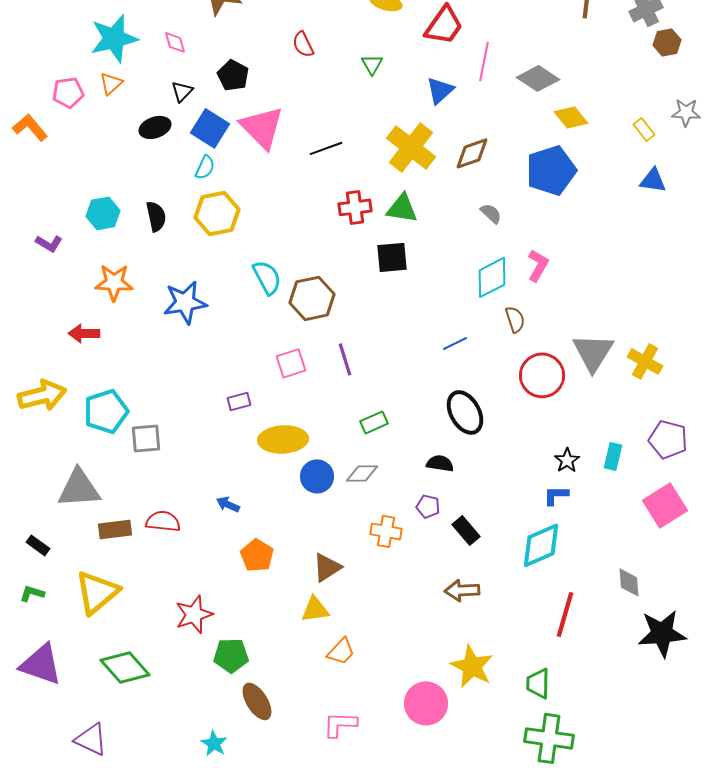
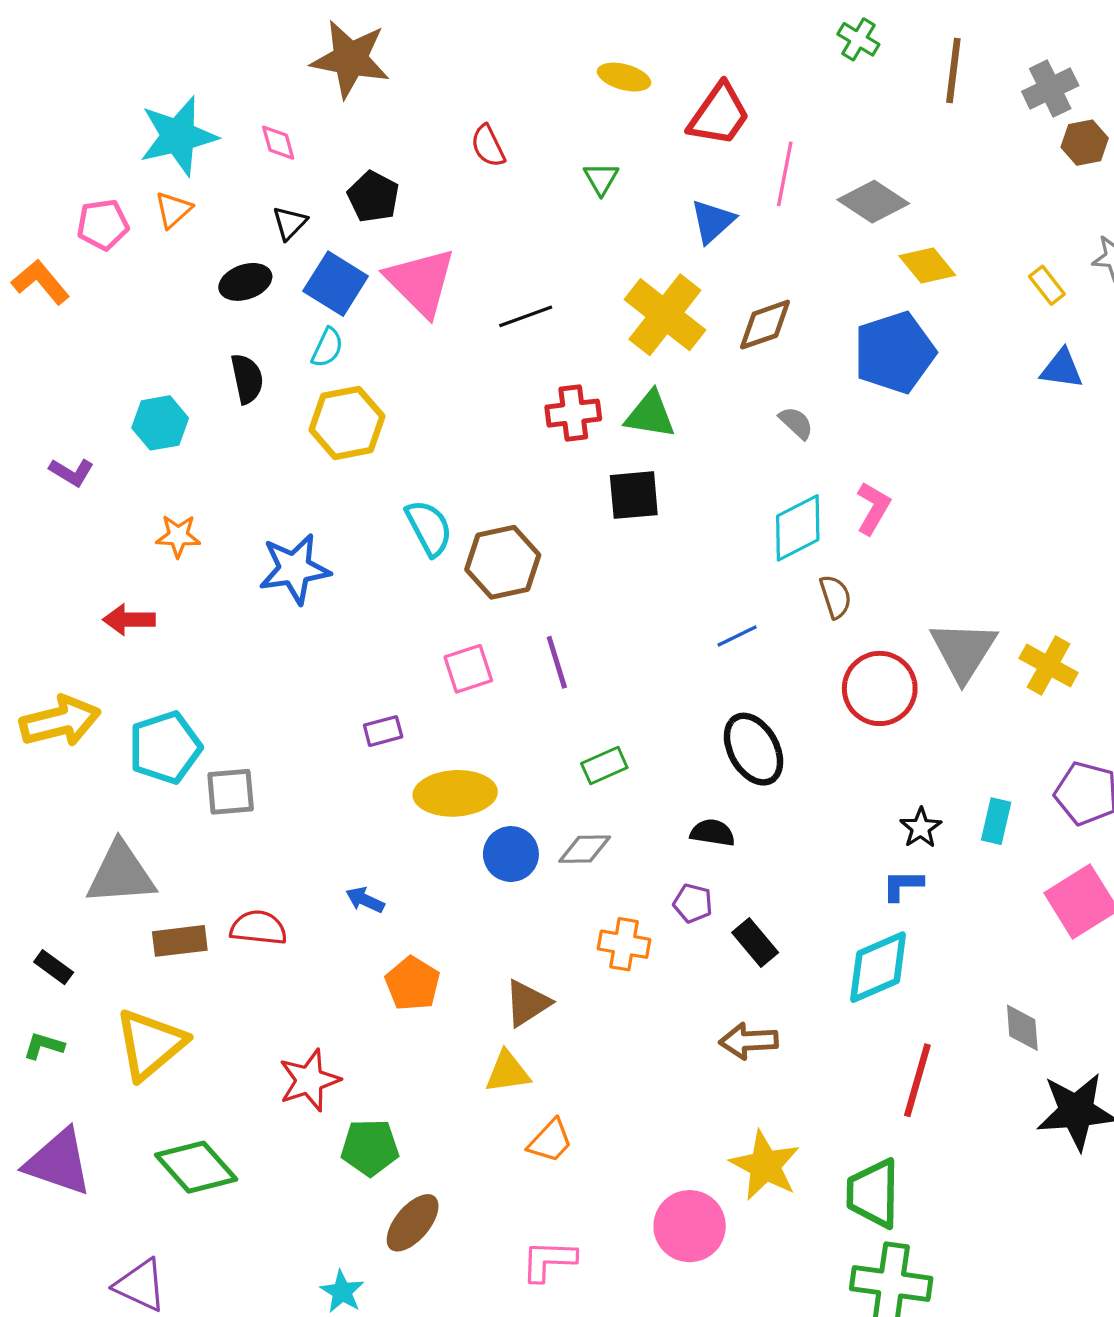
black semicircle: (156, 216) -> (247, 379), moved
orange star: (114, 282) -> (178, 536), size x0.7
green trapezoid: (538, 683) -> (873, 1193), size x1.4
brown ellipse: (257, 701) -> (413, 1223), turned 72

